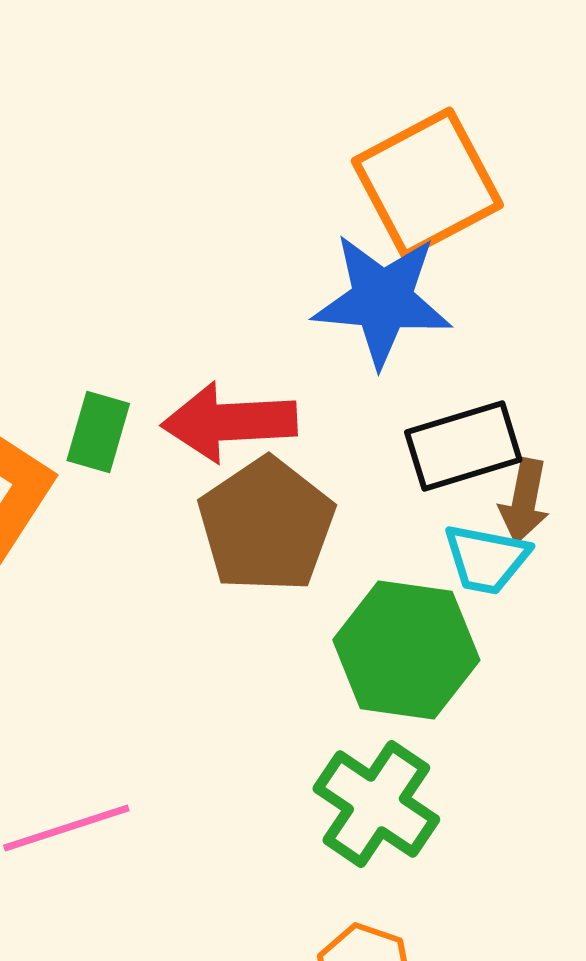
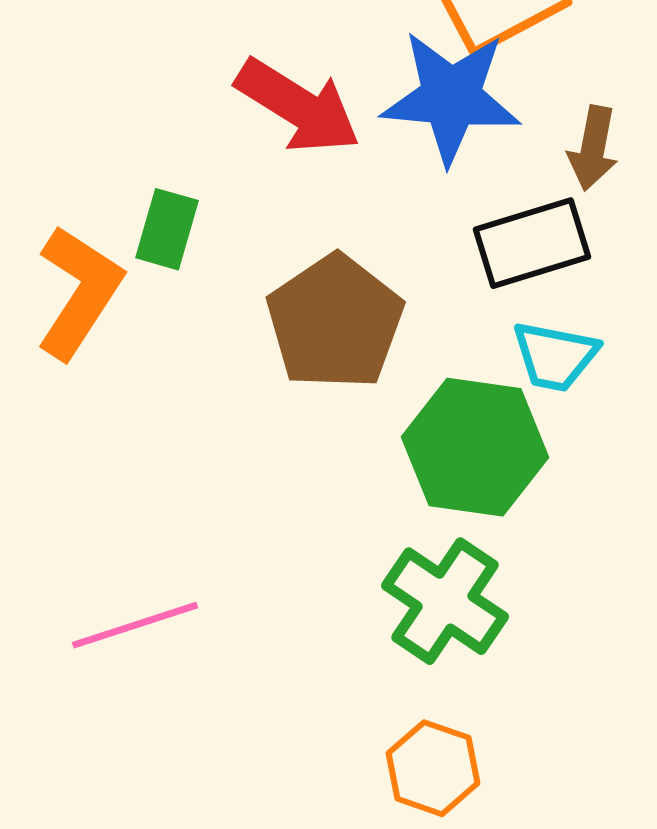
red arrow: (229, 422) -> (298, 106), moved, turned -145
brown arrow: (524, 501) -> (593, 148), moved

